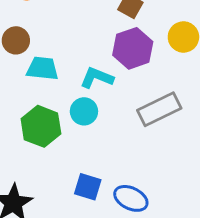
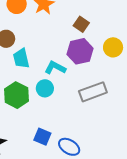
cyan trapezoid: (42, 68) -> (21, 58), turned -115

